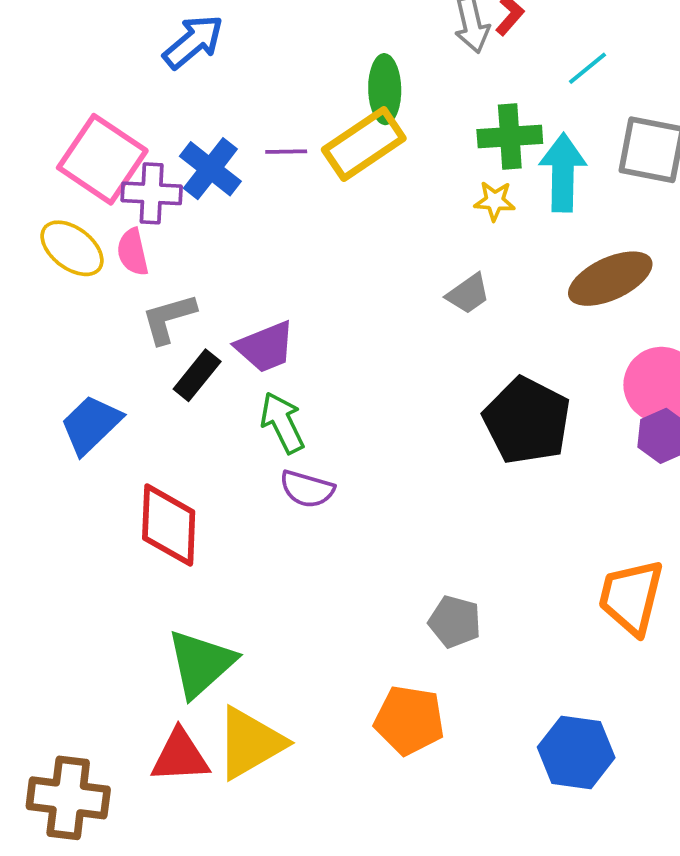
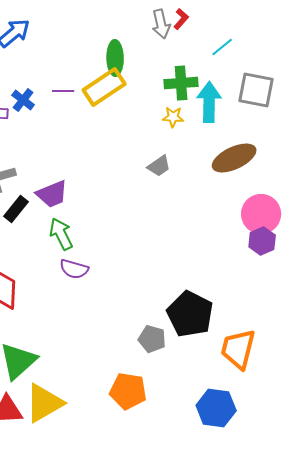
blue cross: (210, 169) -> (23, 100), size x0.7
black pentagon: (527, 421) -> (190, 314), moved
orange trapezoid: (631, 597) -> (238, 349), moved

